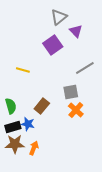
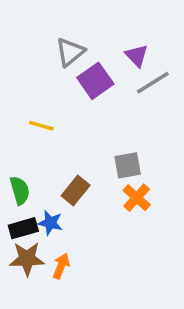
gray triangle: (59, 17) -> (70, 52), moved
gray line: (85, 68) -> (153, 83), moved

